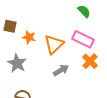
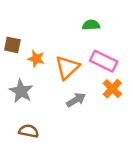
green semicircle: (84, 11) -> (91, 25), moved, turned -48

